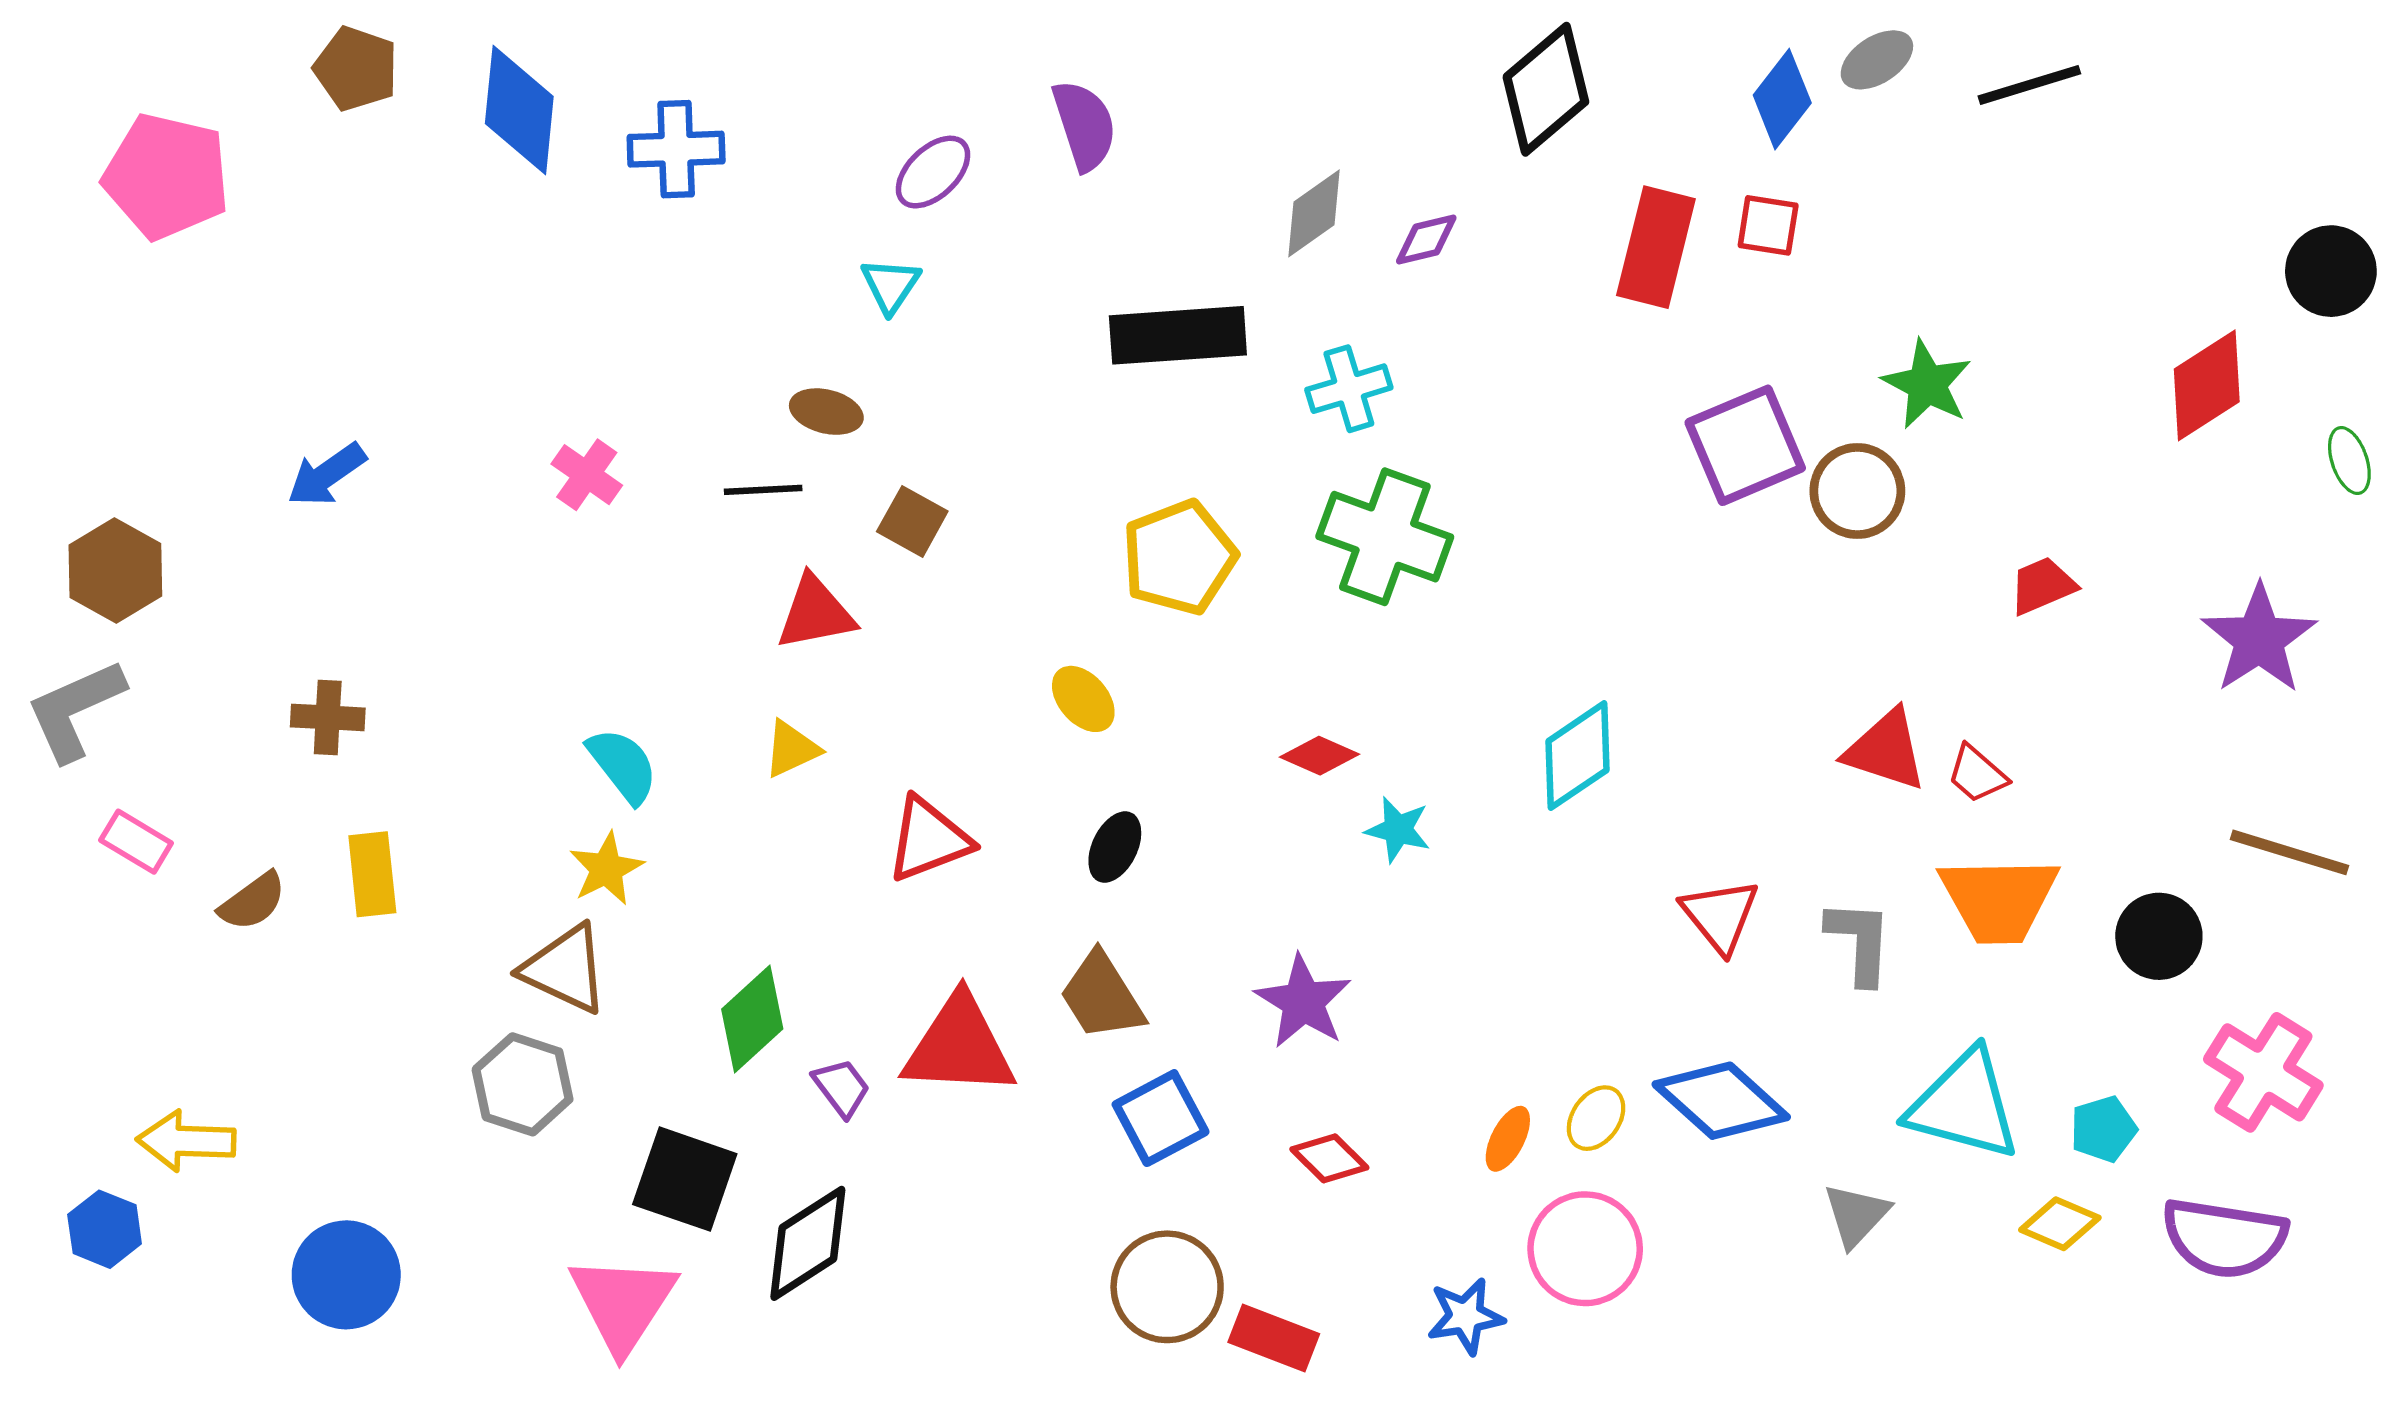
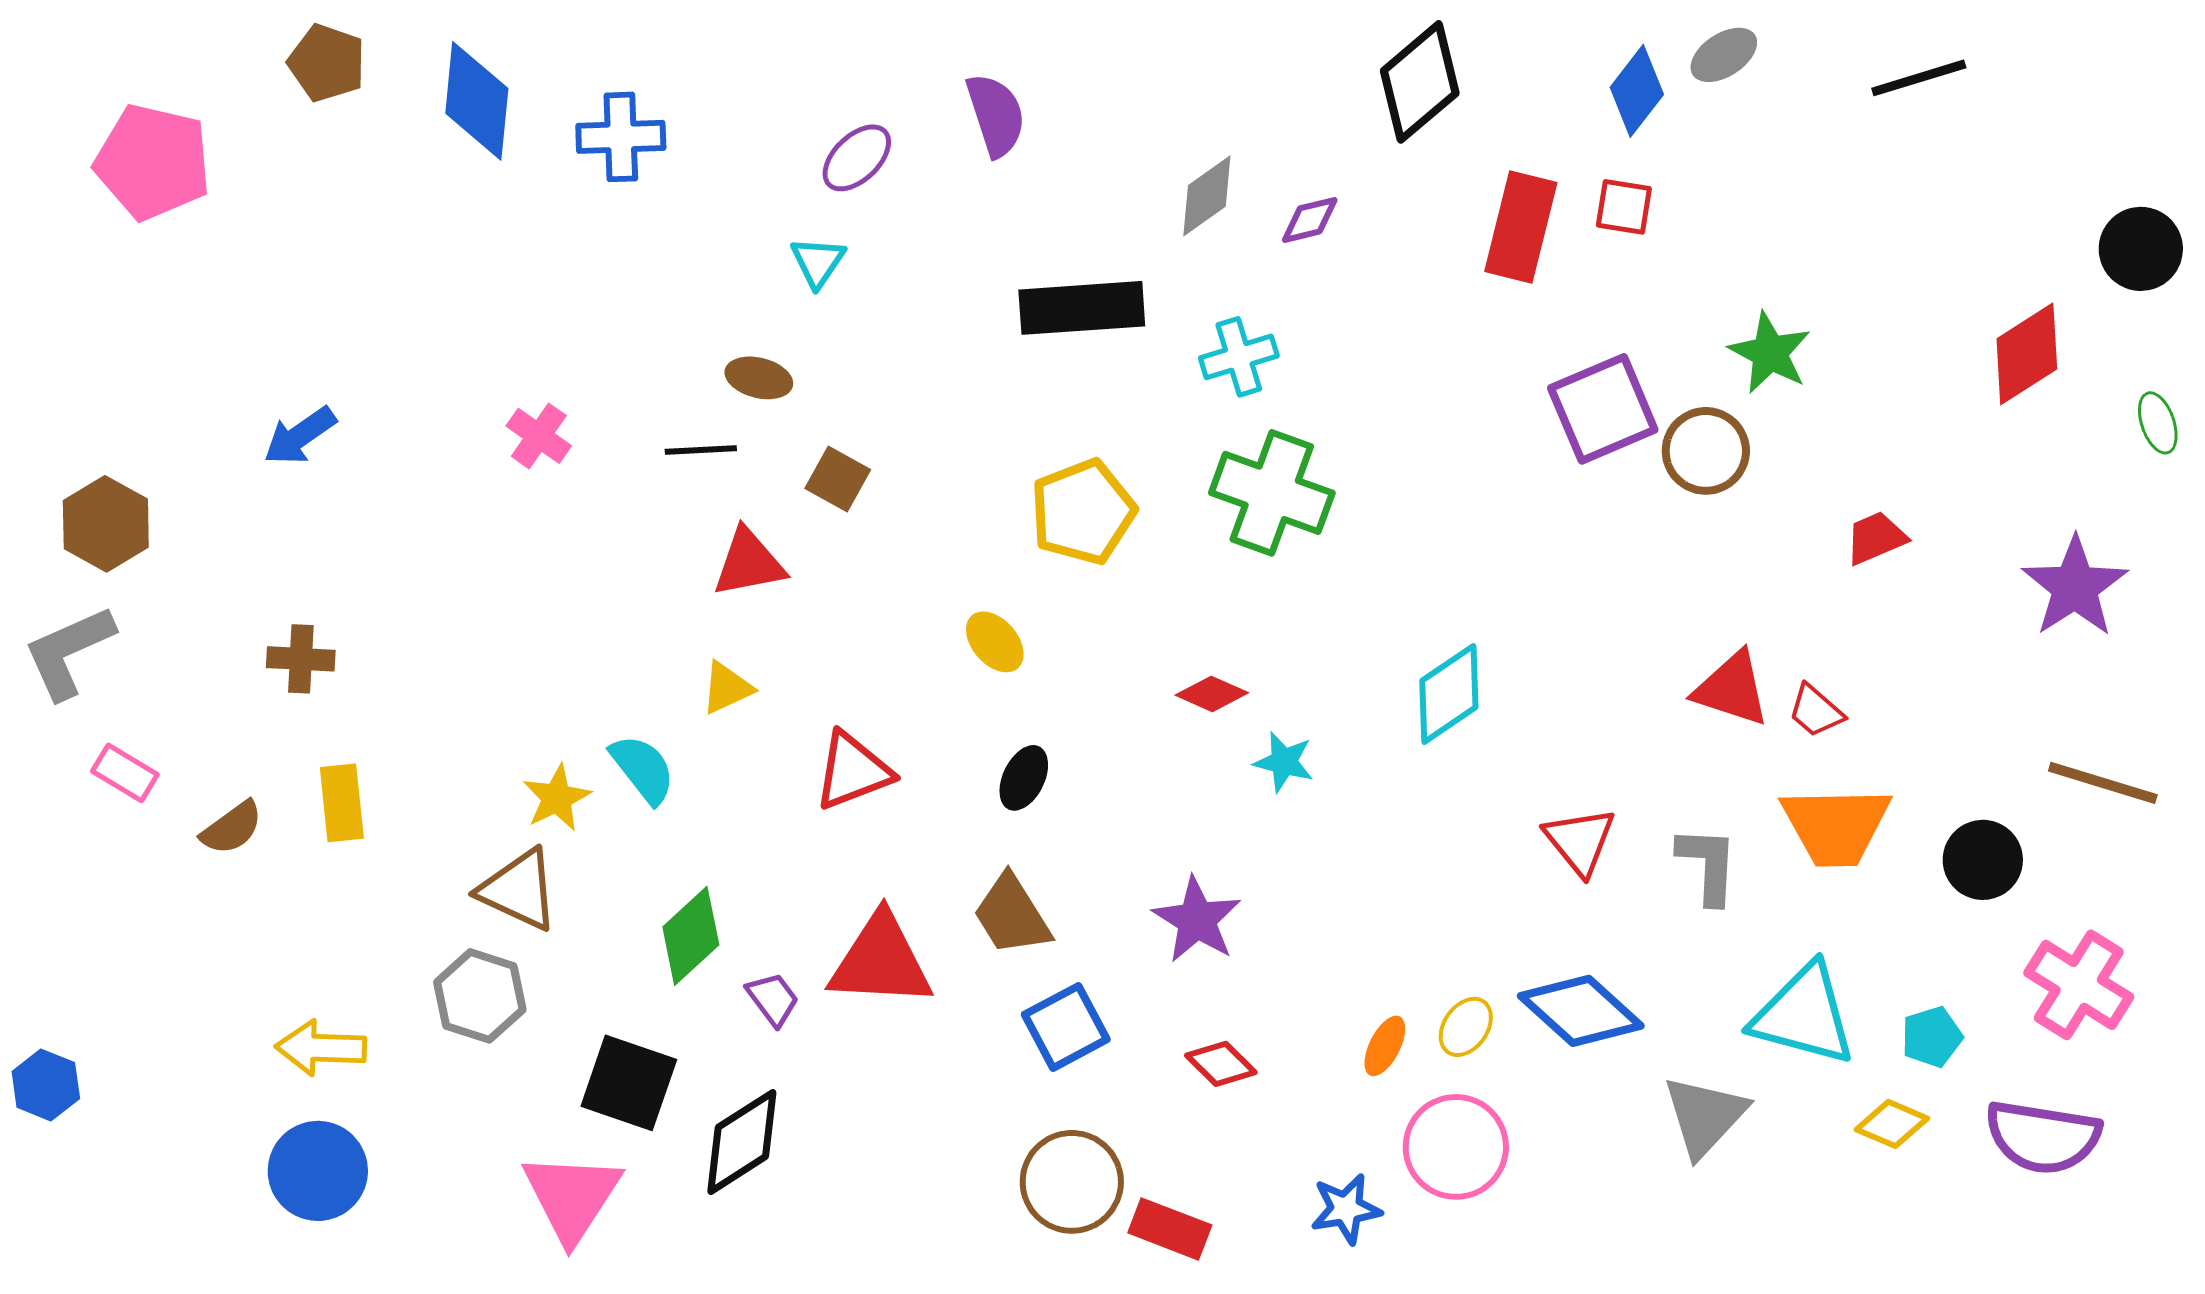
black line: (2029, 85) -> (1919, 78), moved
cyan semicircle: (623, 765) -> (643, 769), moved
yellow arrow: (186, 1141) -> (321, 1048), moved
gray triangle: (1856, 1215) -> (1705, 1116), size x1.4
blue hexagon: (105, 1229) -> (46, 1085), moved

